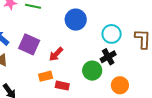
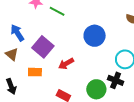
black cross: (108, 57) -> (116, 80), turned 35
orange rectangle: (45, 76) -> (35, 72), moved

